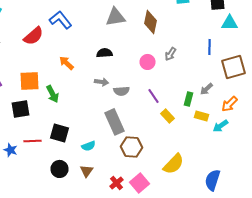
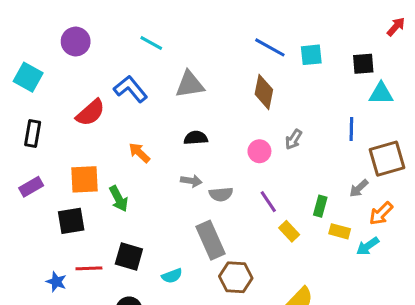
gray triangle: (116, 17) -> (190, 85), moved
gray arrow: (206, 89) -> (359, 188), moved

